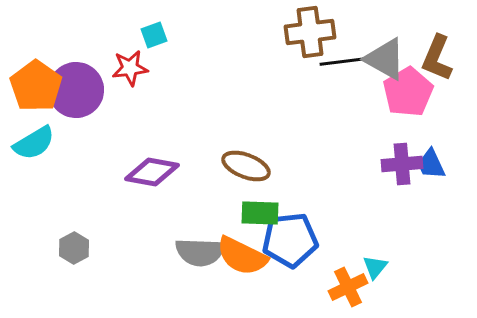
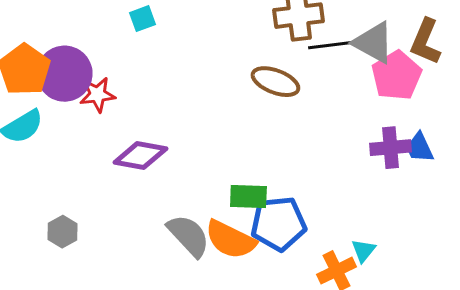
red star: (130, 68) -> (97, 95), moved
brown ellipse: (246, 166) -> (275, 82), moved
gray semicircle: (200, 252) -> (188, 236), turned -135

